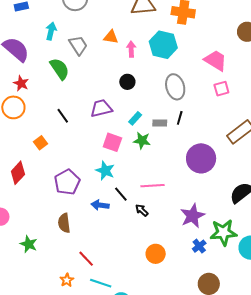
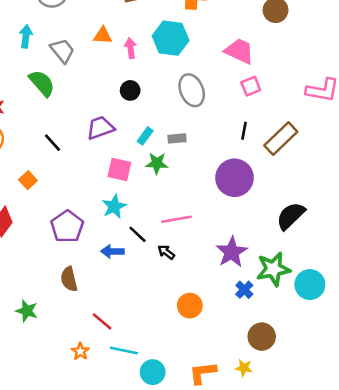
black line: (180, 118) -> (244, 131), moved
cyan star: (105, 171) -> (114, 207), turned 30

